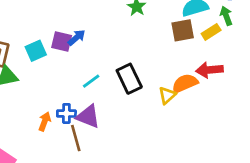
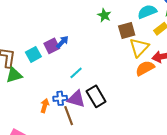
brown square: (183, 30) -> (127, 31), moved
purple square: (62, 41) -> (52, 46), turned -35
black rectangle: (129, 79) -> (96, 96), moved
yellow triangle: (167, 95) -> (139, 48), moved, size x1.5

